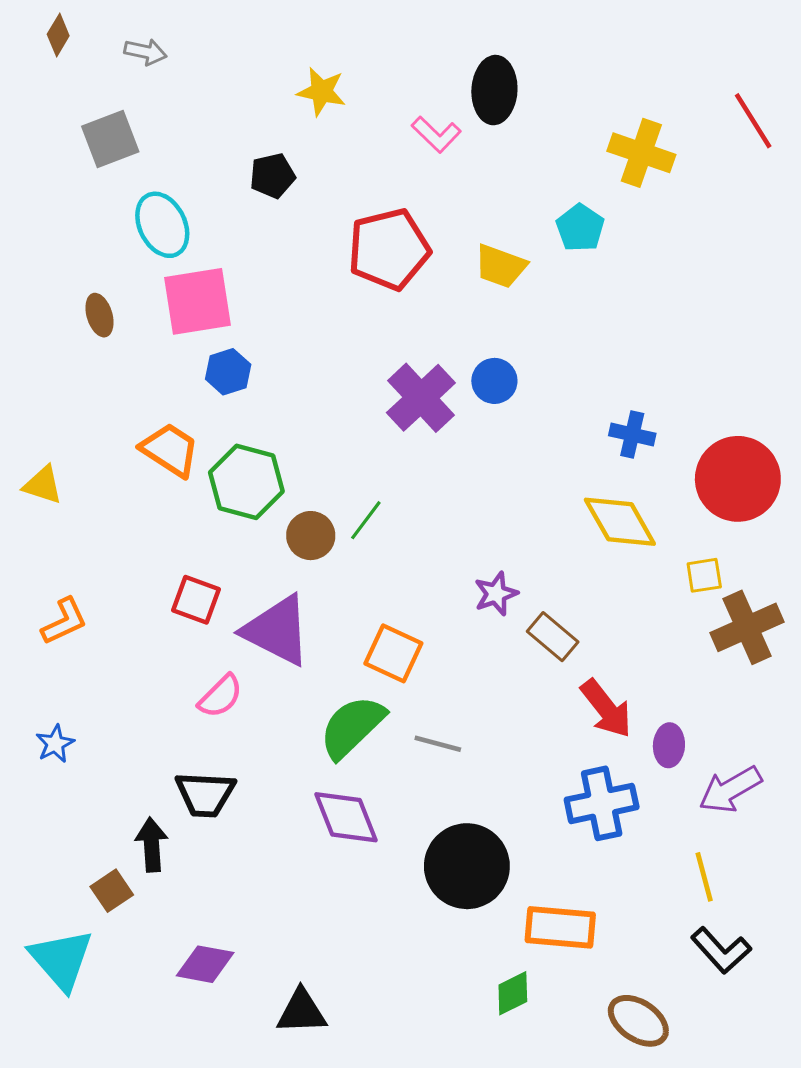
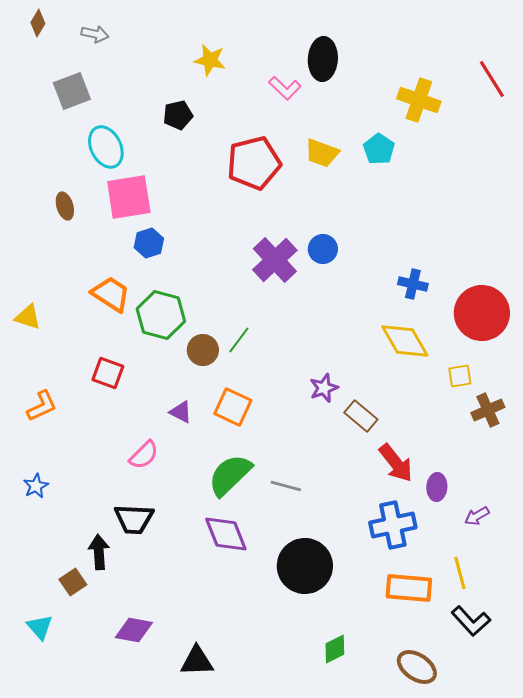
yellow trapezoid: (501, 266) -> (322, 153), moved
red square: (196, 600) -> (108, 373), moved
brown cross: (747, 627) -> (488, 410), size x0.7
purple triangle: (277, 630) -> (181, 412), size x0.5
orange square: (393, 653) -> (233, 407), moved
purple arrow: (730, 790) -> (477, 516), size x0.6
orange rectangle: (560, 927) -> (409, 588), moved
cyan triangle: (61, 960) -> (40, 627), size x0.6

